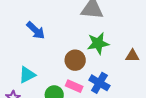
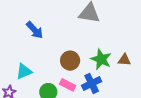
green star: (98, 43) -> (101, 59), moved, turned 30
blue cross: (99, 83) -> (92, 83), turned 30

